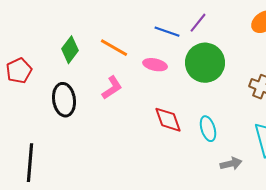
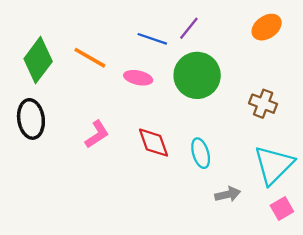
green diamond: (70, 50) -> (38, 60), size x1.4
pink L-shape: (112, 88) -> (97, 134), moved

